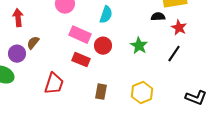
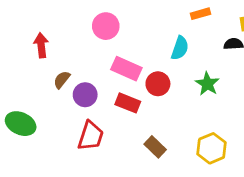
cyan semicircle: (106, 15) -> (180, 48), moved
purple circle: (17, 54) -> (85, 95), moved
brown rectangle: (101, 92) -> (155, 147), turned -56

